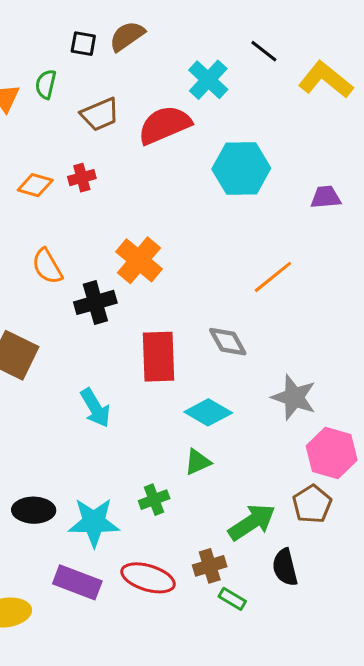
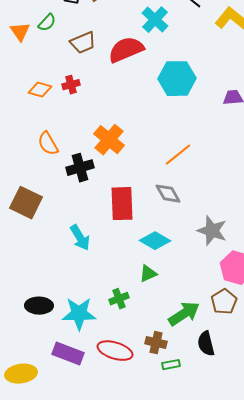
green semicircle: (46, 84) -> (47, 23), turned -150
orange line: (273, 277) -> (178, 155), moved
brown cross: (210, 566) -> (156, 343), turned 30
green rectangle: (232, 599) -> (171, 365), turned -42

